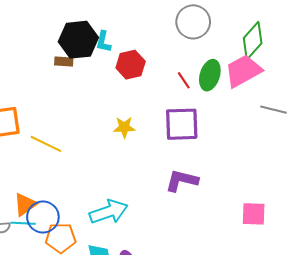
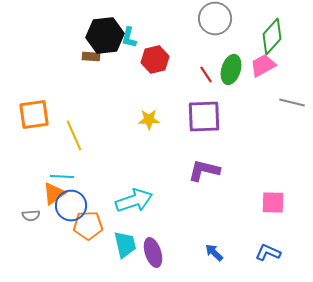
pink trapezoid: (243, 71) -> (263, 66), size x0.7
yellow line: (46, 144) -> (74, 136), turned 40
cyan line: (23, 223) -> (62, 176), moved

